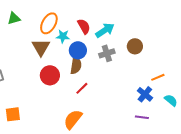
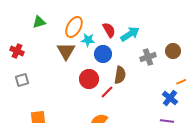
brown circle: (135, 46) -> (173, 51), moved
gray cross: (107, 53) -> (148, 57), moved
brown semicircle: (76, 65) -> (120, 75), moved
red circle: (50, 75) -> (89, 79), moved

